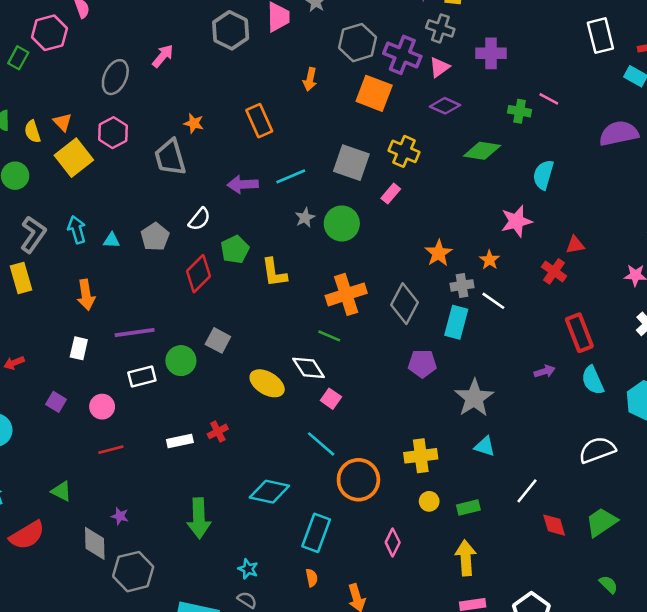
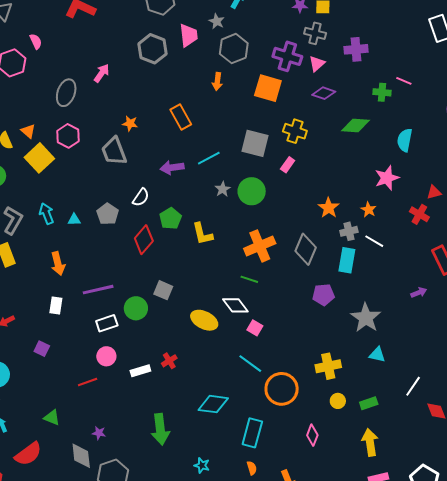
gray hexagon: (357, 43) -> (234, 49), moved
pink circle: (102, 407) -> (106, 356), moved

